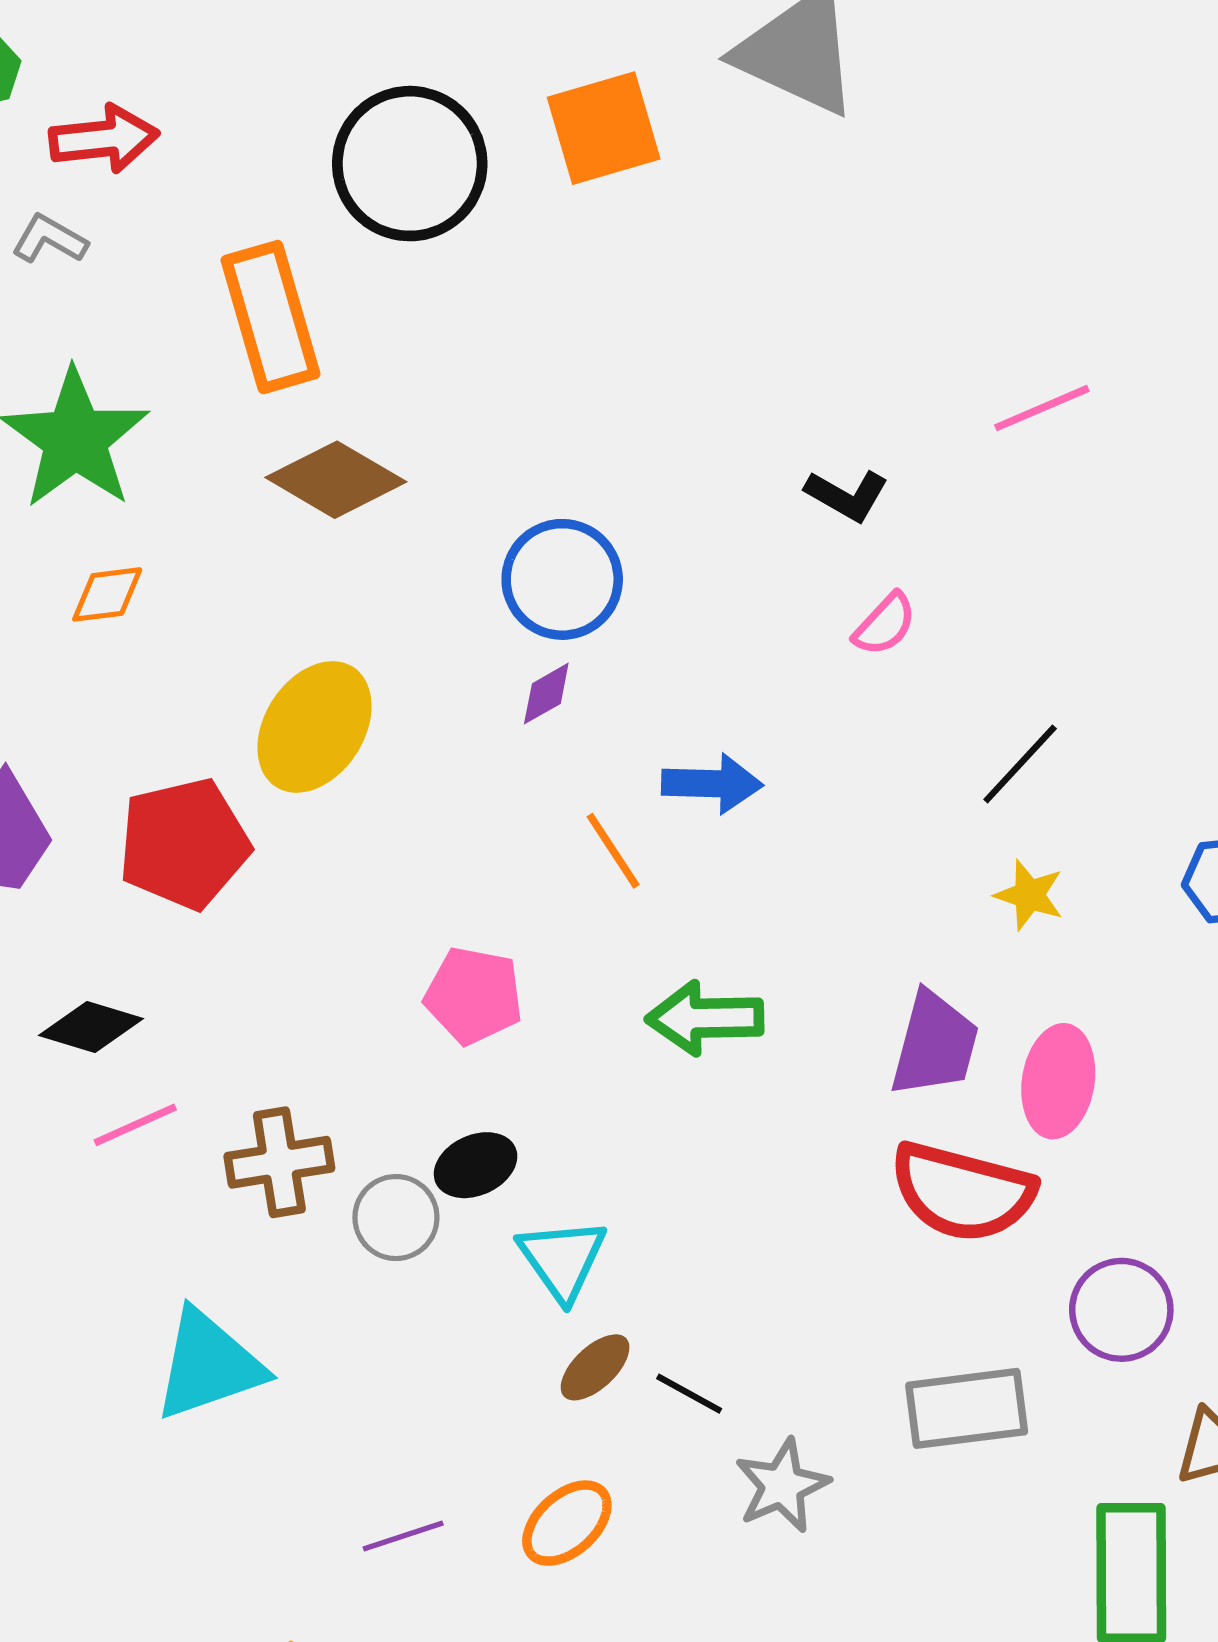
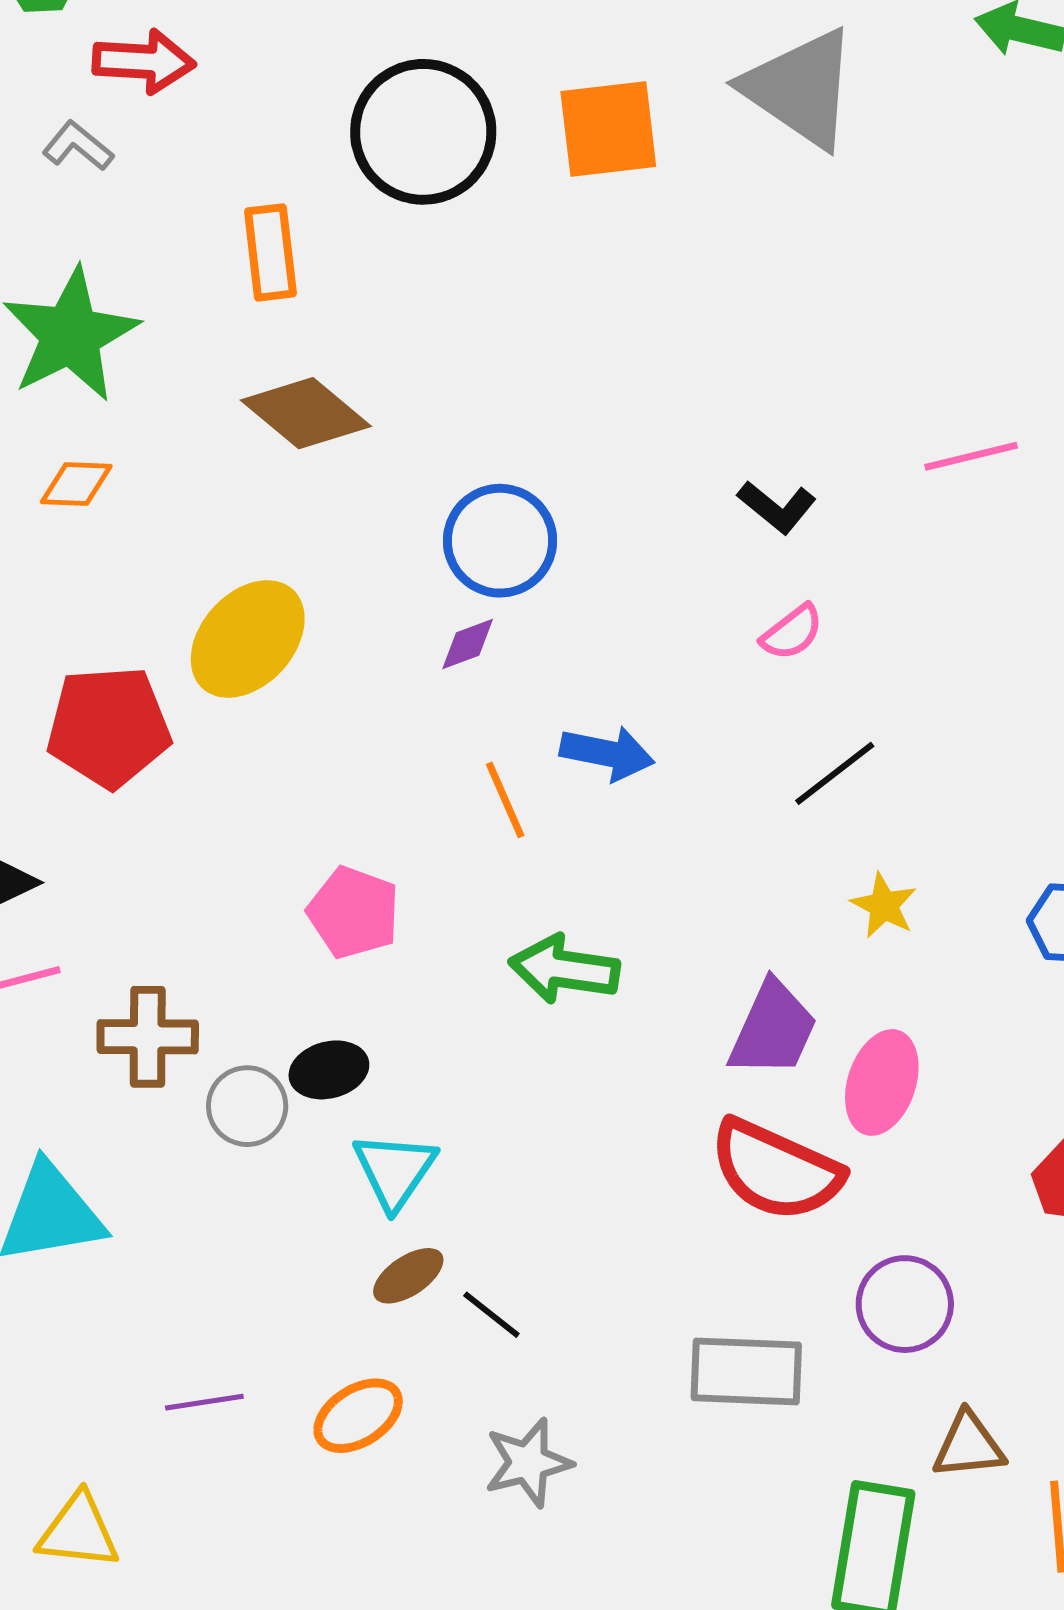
orange rectangle: (271, 317) -> (270, 252), size x0.7
black line: (1020, 764) -> (835, 773), moved
gray star: (782, 1486) -> (528, 1463), moved

